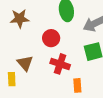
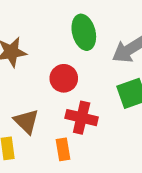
orange rectangle: (77, 85) -> (63, 149), moved

